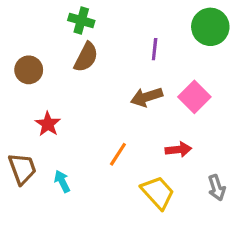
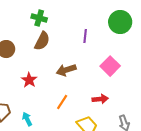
brown arrow: (147, 97) -> (66, 70), moved
red star: (48, 124) -> (29, 80), moved

